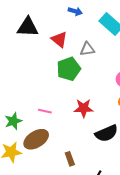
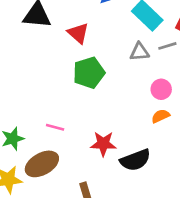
gray triangle: (87, 49) -> (139, 52), moved
red star: (84, 108) -> (103, 144), moved

